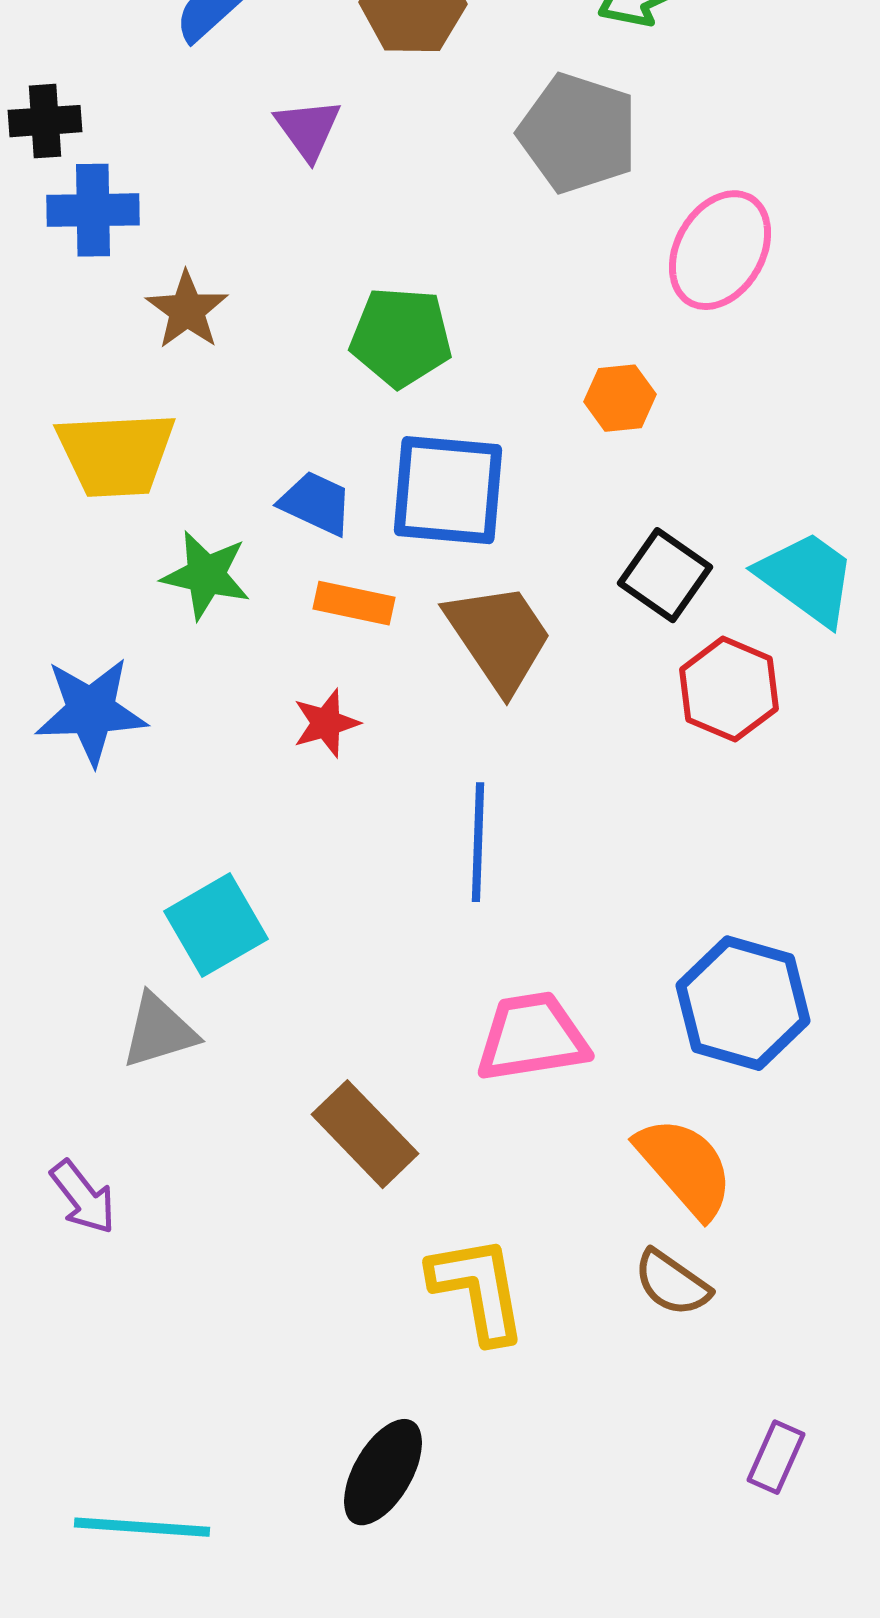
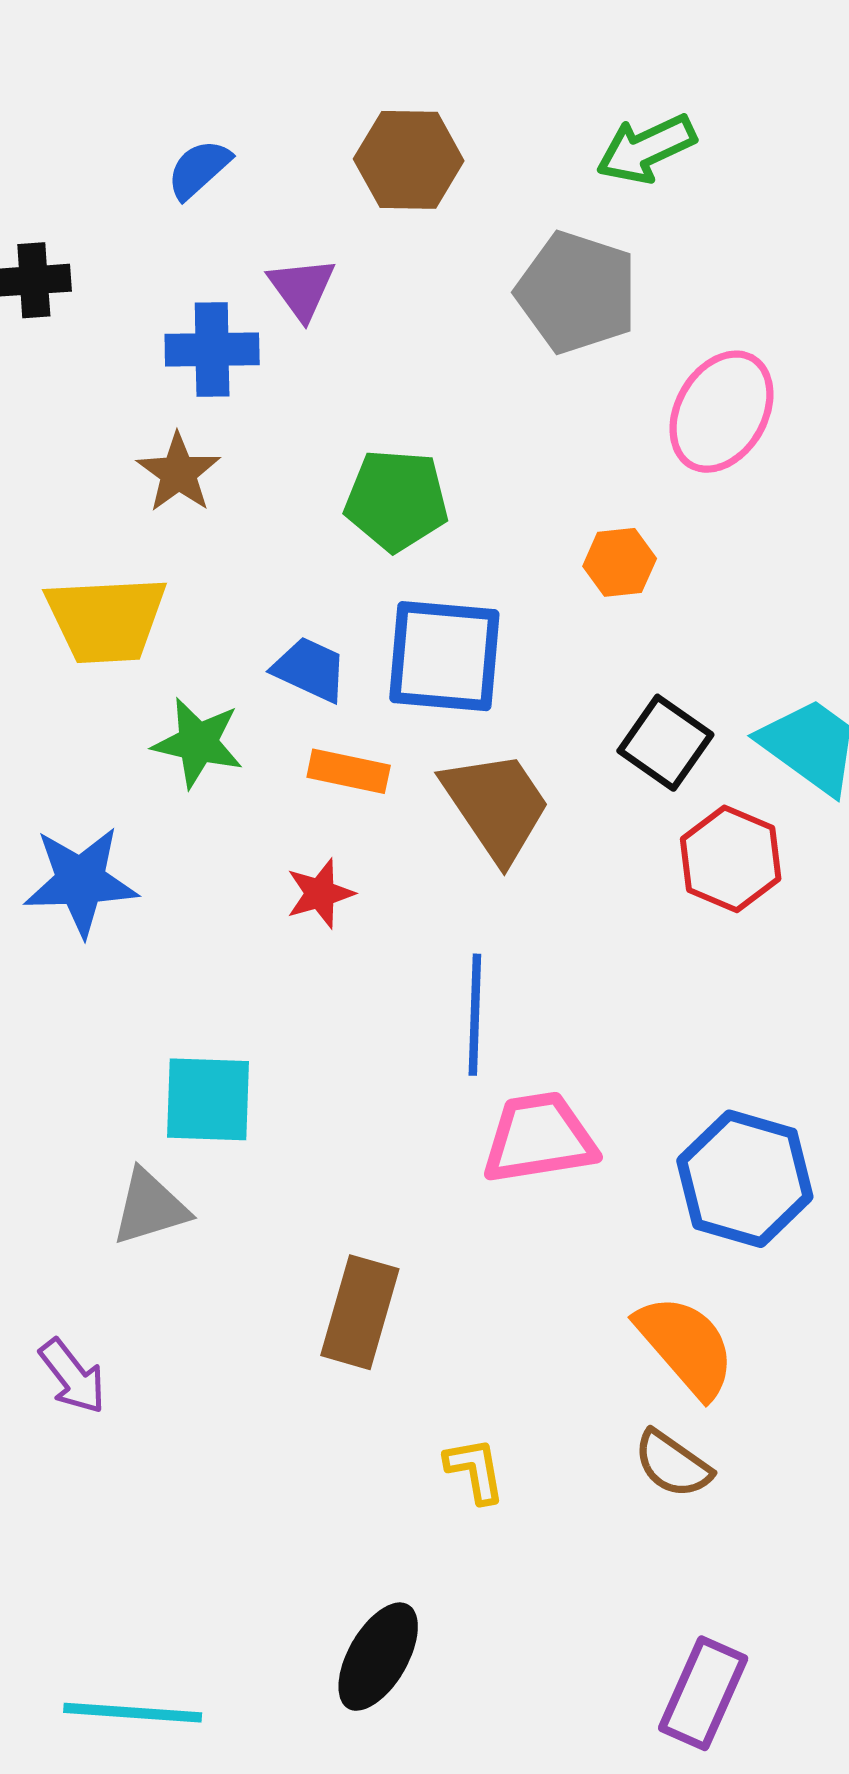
blue cross: (93, 210) -> (212, 349), moved
cyan square: (216, 925) -> (208, 1099), turned 32
pink trapezoid: (532, 1037) -> (539, 1138), moved
brown rectangle: (365, 1134) -> (360, 1312), turned 60
yellow L-shape: (478, 1289) -> (475, 1470), size x0.6
purple rectangle: (776, 1457) -> (703, 1693), moved, size x1.5

